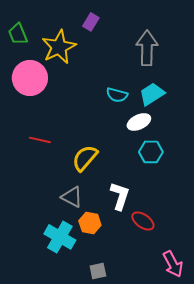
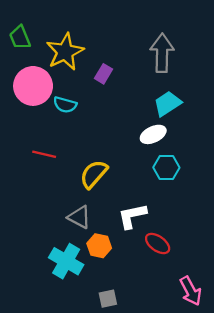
purple rectangle: (91, 22) -> (104, 74), moved
cyan semicircle: (117, 95) -> (65, 105), moved
white L-shape: (120, 196) -> (132, 216), turned -120

